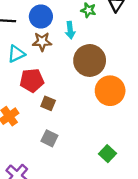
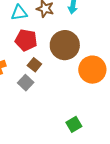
brown circle: (90, 60) -> (65, 45), moved
gray square: (49, 138) -> (26, 83), moved

